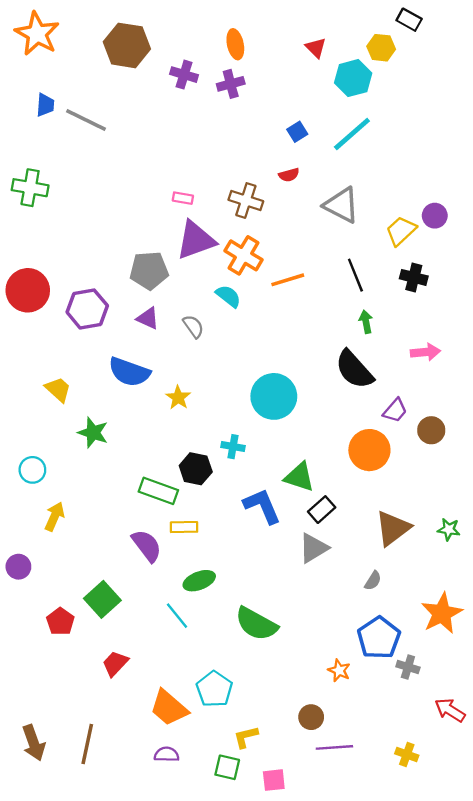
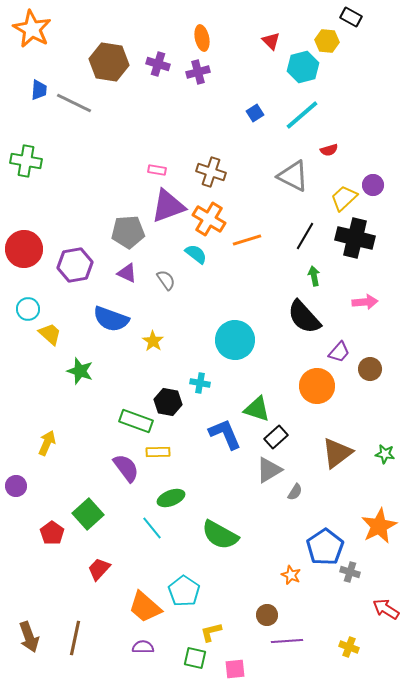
brown hexagon: (127, 45) -> (109, 62), moved
red semicircle: (289, 175) -> (329, 150), moved
black line: (355, 275) -> (305, 236), turned 52
black cross: (414, 277) -> (355, 238), size x1.6
cyan circle: (32, 470) -> (28, 309), moved
gray semicircle: (373, 581) -> (295, 492), moved

